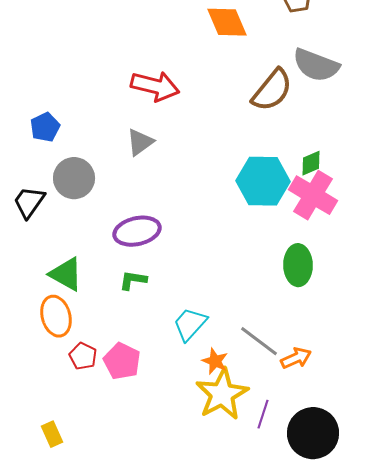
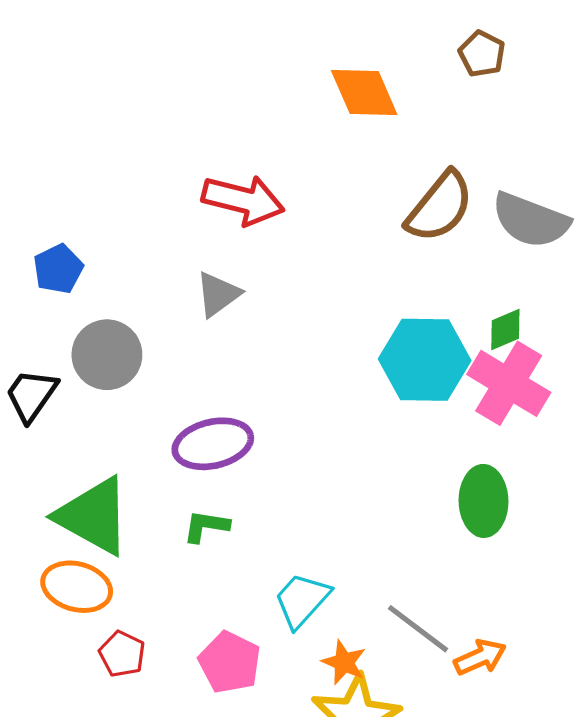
gray semicircle: (316, 65) -> (531, 220), moved
green triangle: (66, 274) -> (93, 516), size x1.4
orange ellipse: (56, 316) -> (77, 587), turned -60
pink pentagon: (122, 361) -> (230, 662), moved

